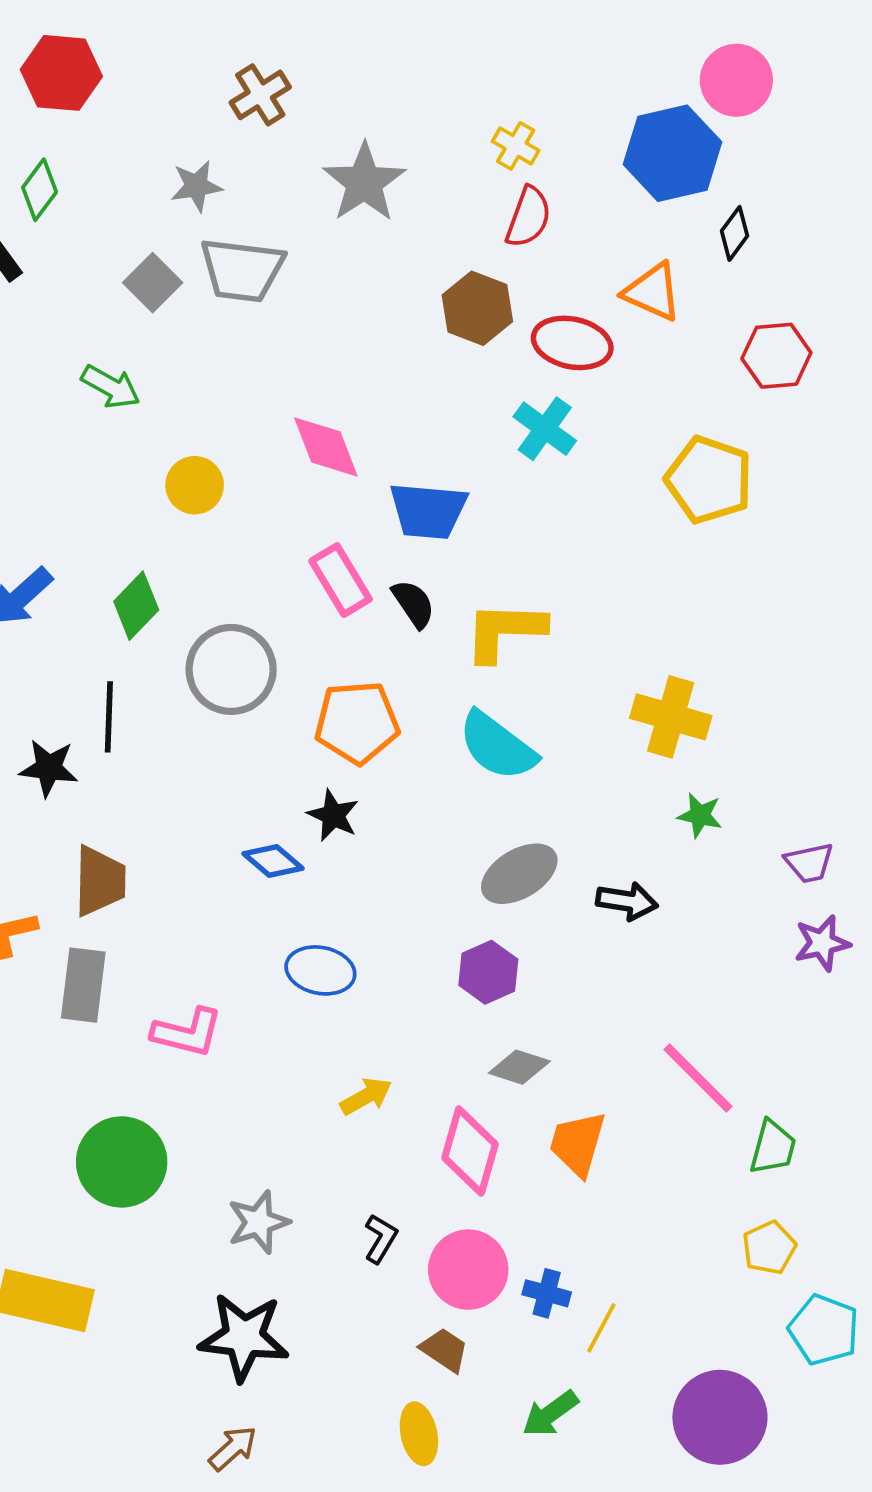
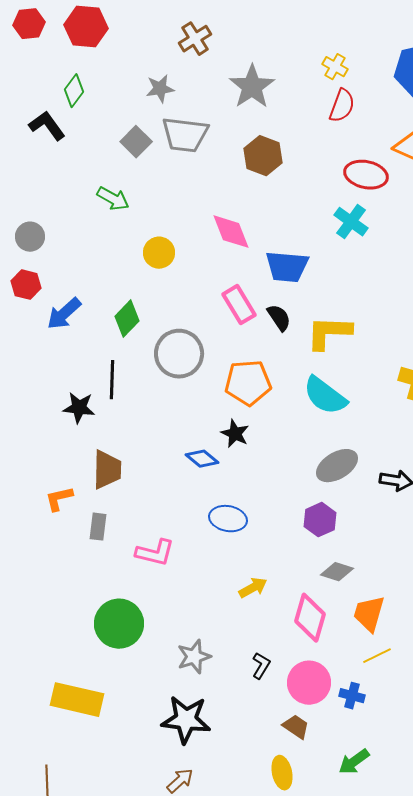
brown hexagon: (477, 308) -> (263, 156), moved
gray rectangle: (83, 985) -> (98, 527), size x0.7
yellow line: (601, 1328) -> (377, 656), moved, turned 36

